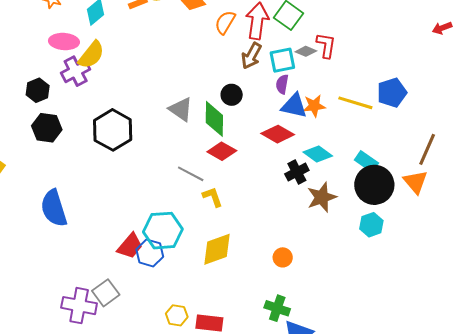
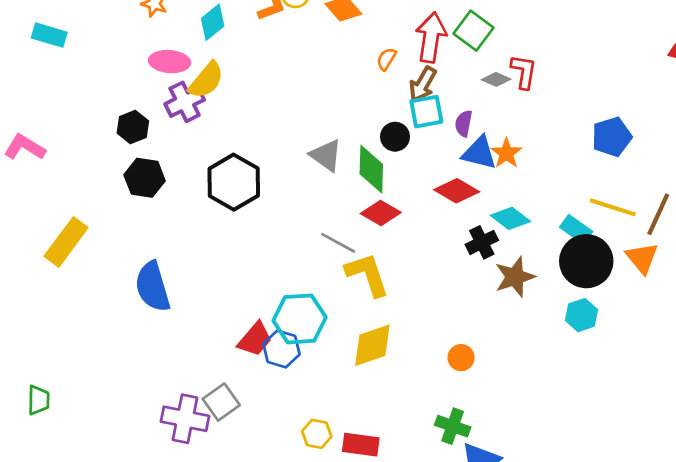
orange semicircle: (225, 22) -> (386, 59), moved, size x0.7
cyan square: (282, 60) -> (426, 112), moved
yellow line: (355, 103) -> (613, 207), moved
orange star: (314, 106) -> (506, 153), turned -30
yellow L-shape: (213, 197) -> (367, 274), size x1.6

